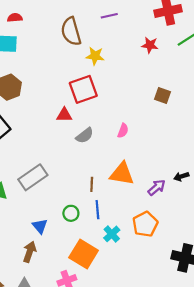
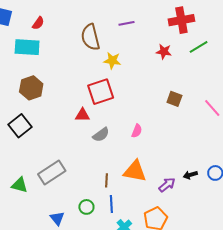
red semicircle: (15, 18) -> (38, 23), turned 128

